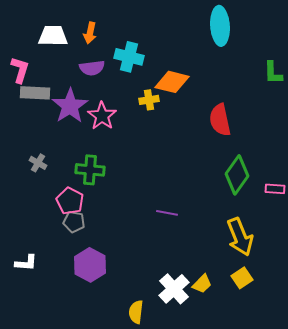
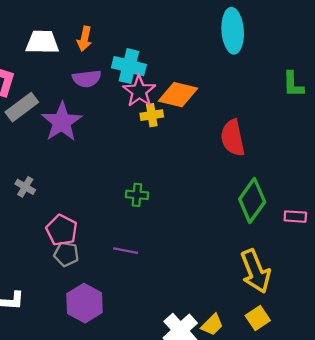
gray rectangle: (35, 93) -> (22, 107), turned -40
pink star: (102, 116) -> (139, 91), moved
green cross: (90, 170) -> (137, 195), moved, size x0.7
purple line: (167, 213) -> (126, 251), moved

